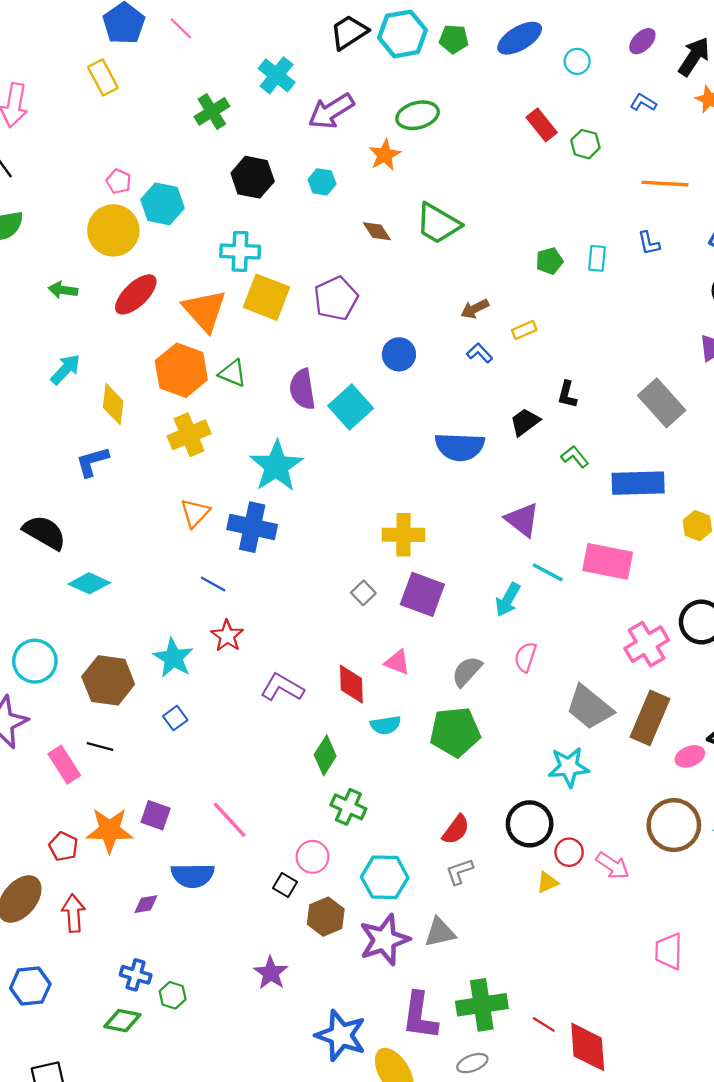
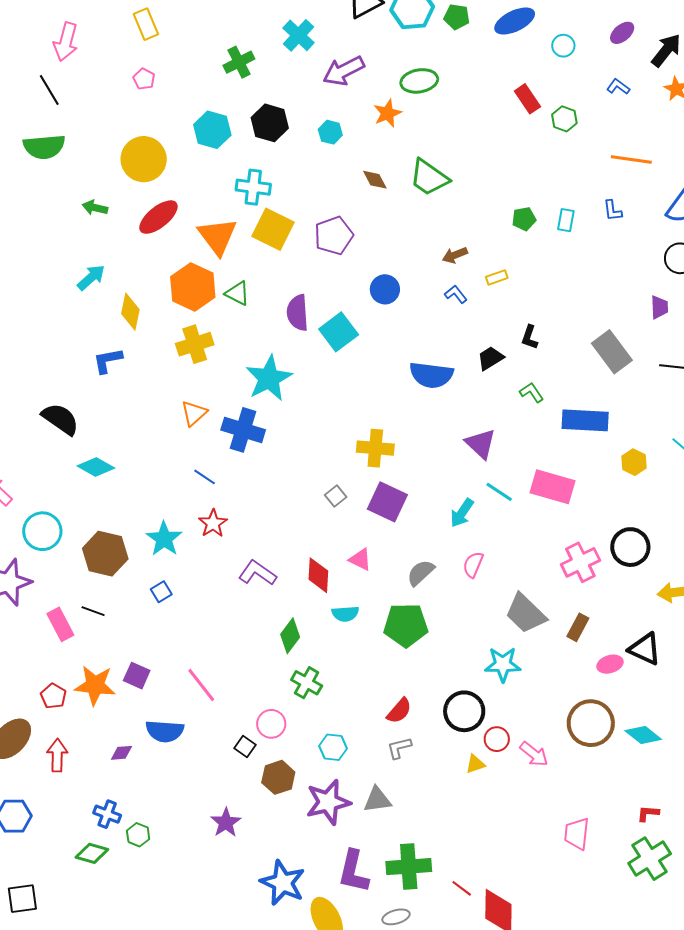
pink pentagon: (119, 181) -> (144, 79), moved
cyan hexagon: (162, 204) -> (212, 130), moved
brown rectangle: (650, 718) -> (578, 627), size x0.6
cyan hexagon: (385, 877) -> (333, 747), size x0.7

